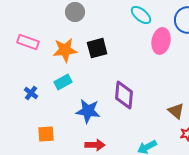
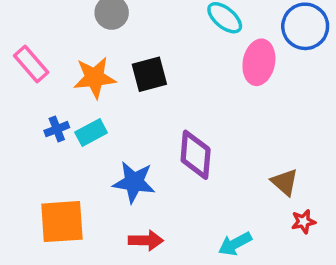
pink rectangle: (28, 42) -> (31, 64), turned 30
blue cross: (31, 93) -> (57, 129), moved, turned 32
orange square: (46, 134) -> (62, 222), size x1.6

